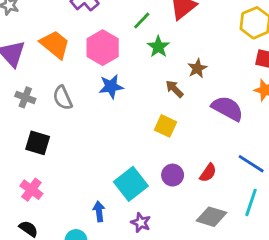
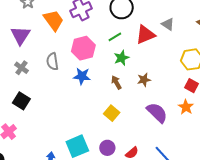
orange trapezoid: (55, 44) -> (53, 20), moved
brown arrow: (174, 89) -> (116, 82), moved
gray semicircle: (63, 98) -> (52, 61), moved

